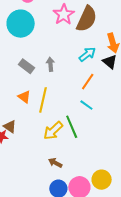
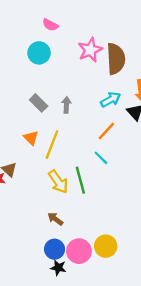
brown semicircle: (87, 19) -> (116, 59), turned -36
cyan circle: (21, 24) -> (39, 53), size x0.7
yellow arrow: (53, 131) -> (58, 182), turned -90

